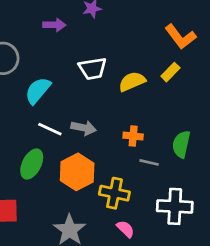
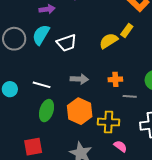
white trapezoid: (93, 69) -> (67, 43), moved
yellow rectangle: (170, 72) -> (127, 30), moved
cyan semicircle: (38, 91) -> (41, 35), moved
white line: (50, 129) -> (42, 85), moved

